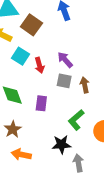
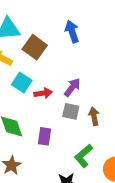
purple arrow: (65, 60) -> (72, 87), turned 78
red arrow: (40, 65) -> (43, 93), turned -84

